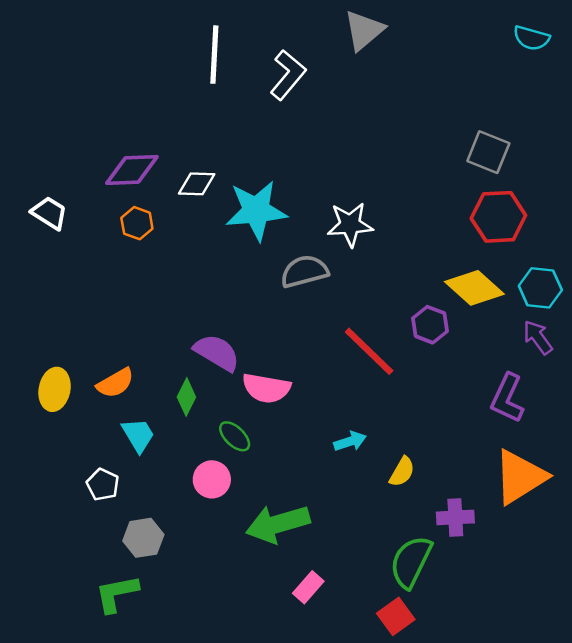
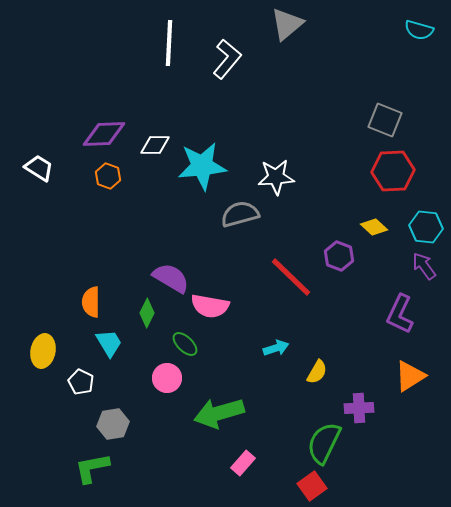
yellow diamond: (474, 288) -> (374, 227), size x0.6
orange semicircle: (115, 383) -> (91, 302), turned 120
yellow ellipse: (55, 389) -> (43, 351), moved
orange triangle: (520, 477) -> (410, 376), size x0.7

